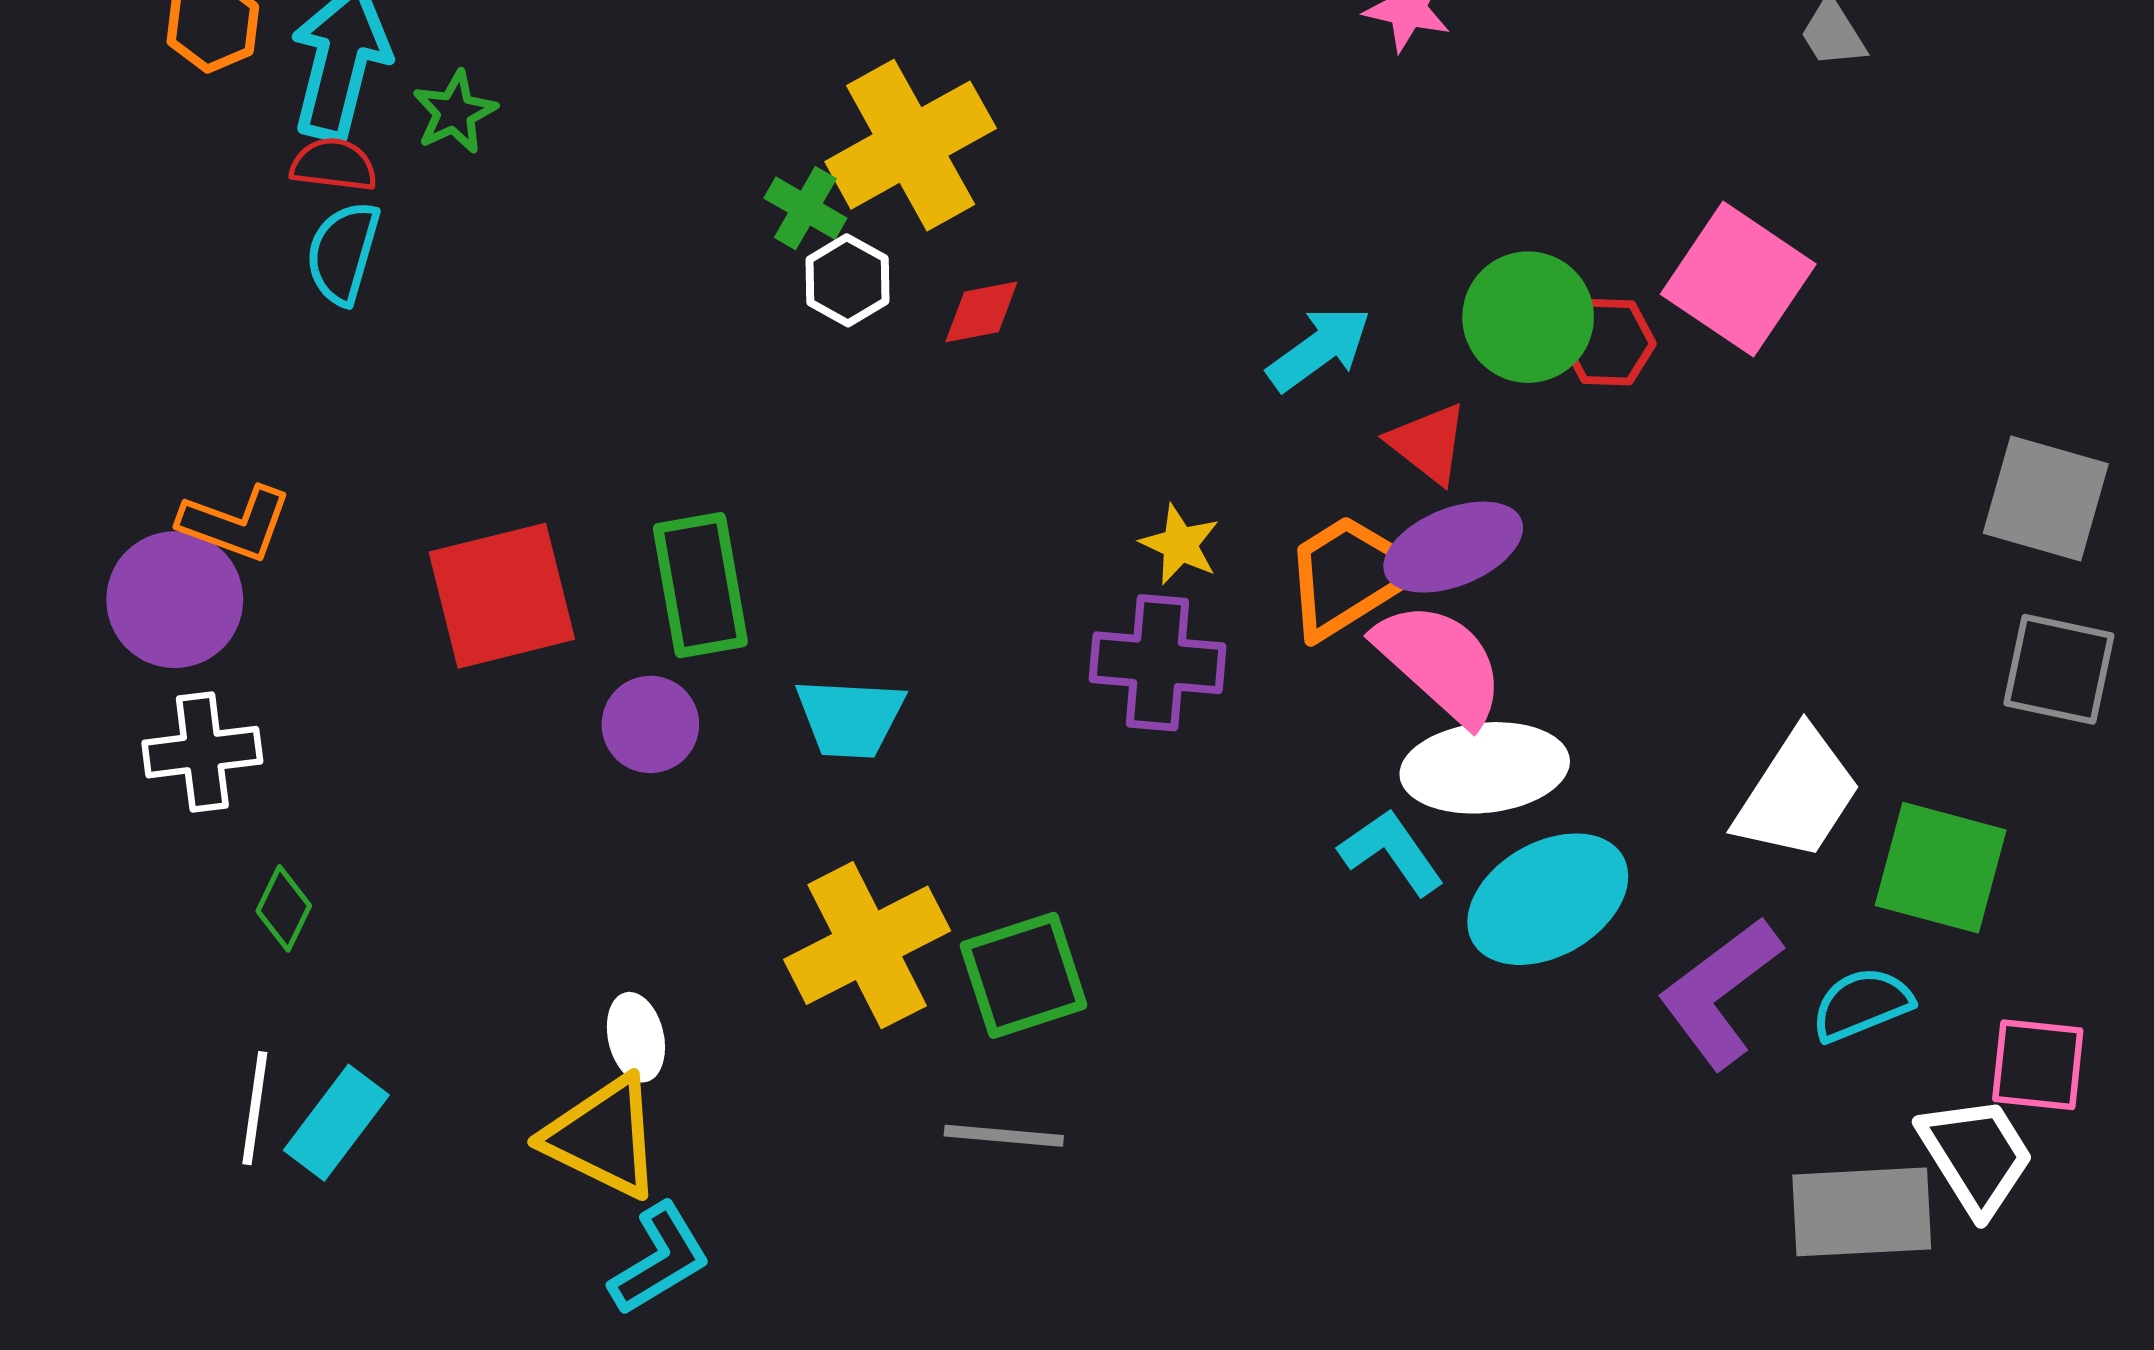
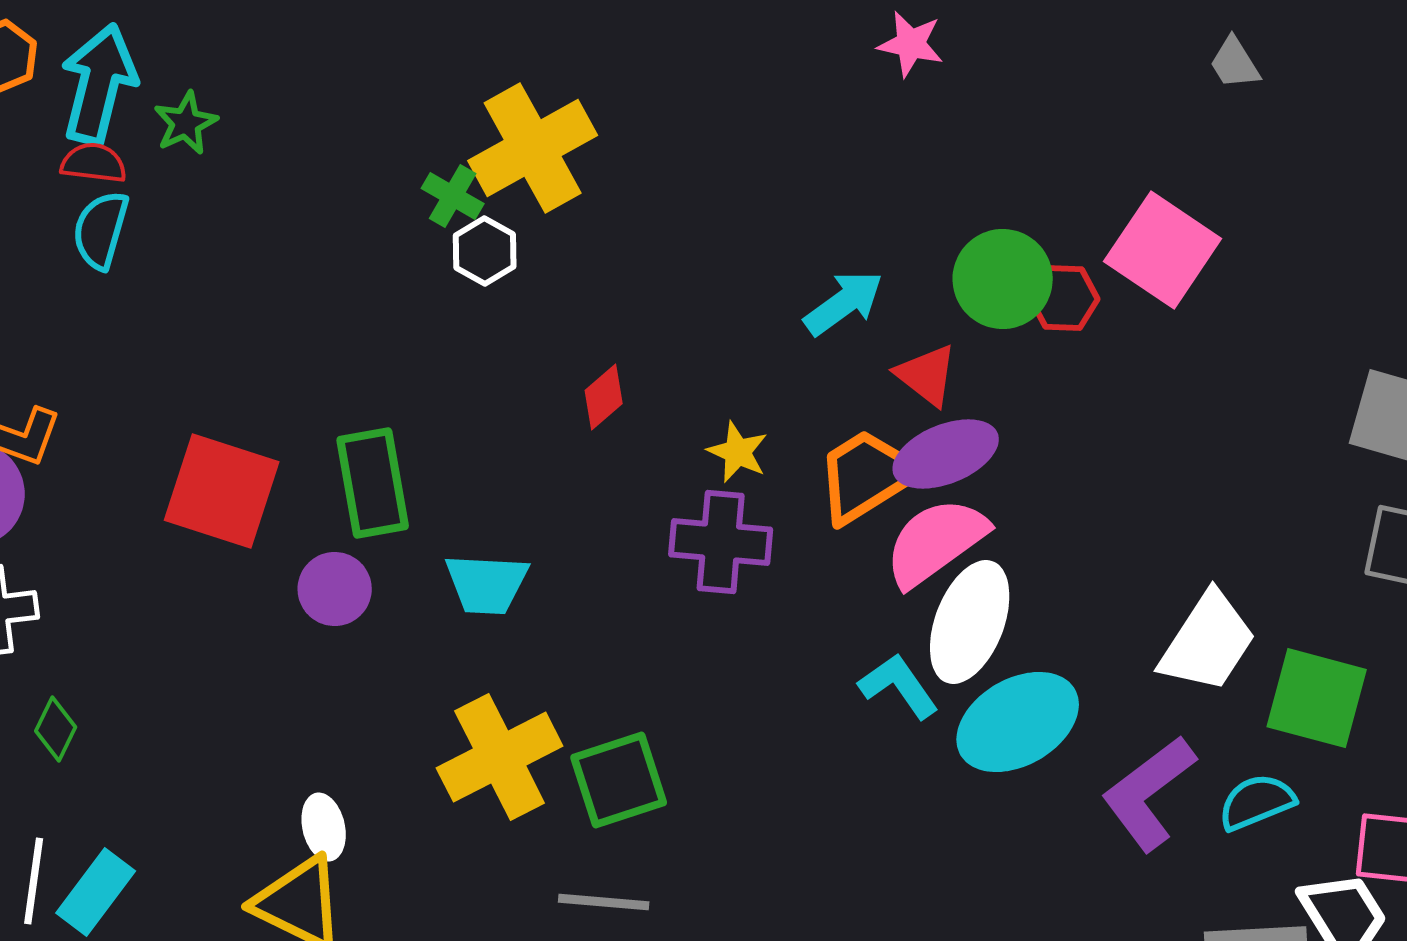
red diamond: (981, 312) -> (604, 397), moved, turned -30
red square: (502, 596) -> (222, 491), turned 32
pink semicircle: (1440, 663) -> (936, 542), turned -78
white ellipse: (1485, 768) -> (970, 622), turned -63

